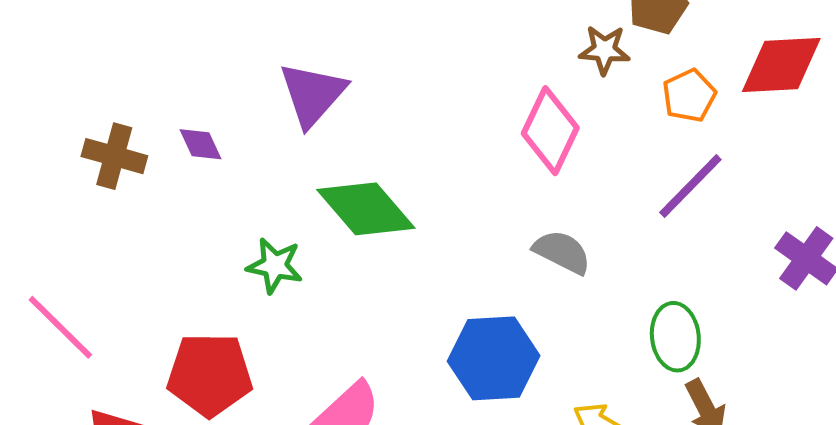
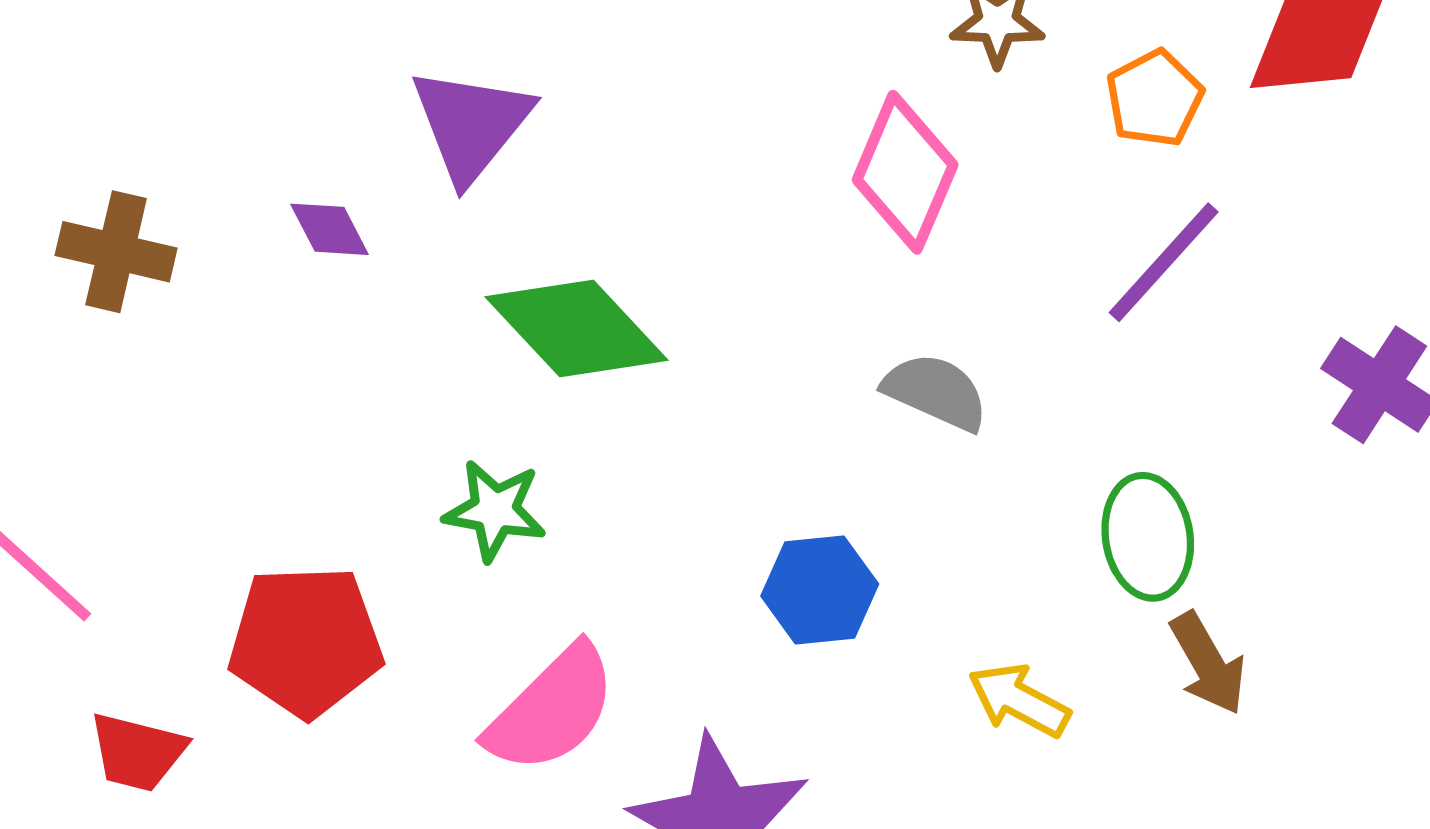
purple diamond: (201, 144) -> (329, 229), moved
green star: (275, 266) -> (495, 510), moved
blue hexagon: (494, 358) -> (820, 590), size x0.7

